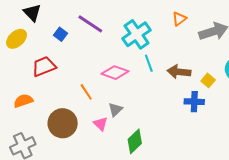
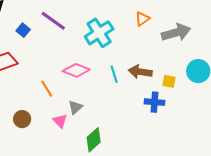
cyan line: (149, 63) -> (114, 74), moved
yellow square: (208, 80) -> (169, 81), turned -32
brown circle: (63, 123) -> (22, 119), size x0.6

